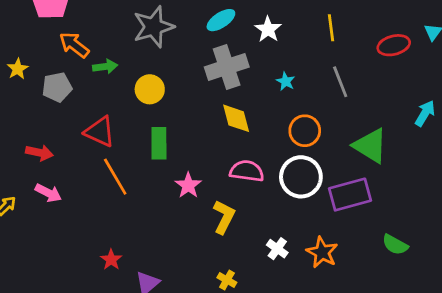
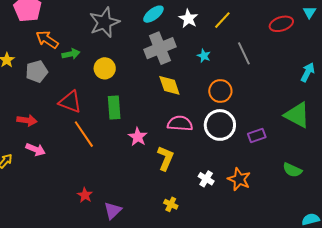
yellow line: (331, 28) -> (222, 20), moved, turned 54
green triangle: (370, 146) -> (297, 115), moved
purple rectangle: (350, 195) -> (257, 136), size x0.6

